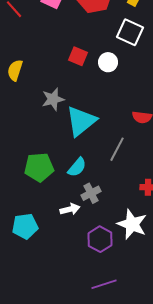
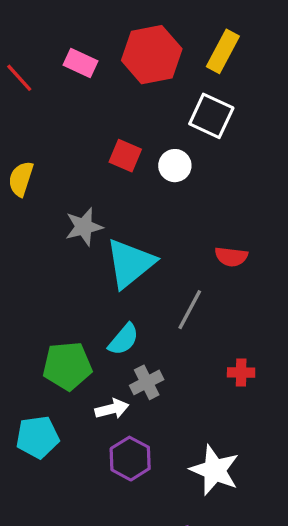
green pentagon: (39, 167) -> (67, 366), moved
white star: (132, 224) -> (215, 470), moved
purple hexagon: (100, 239) -> (130, 459), moved

